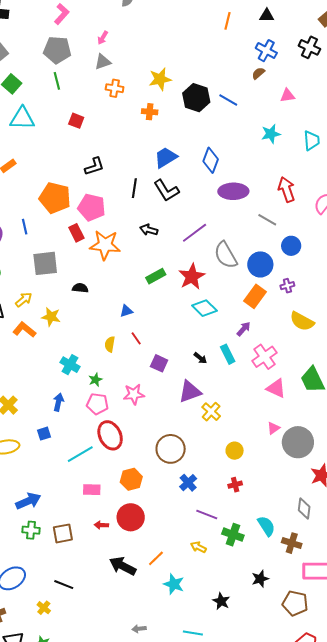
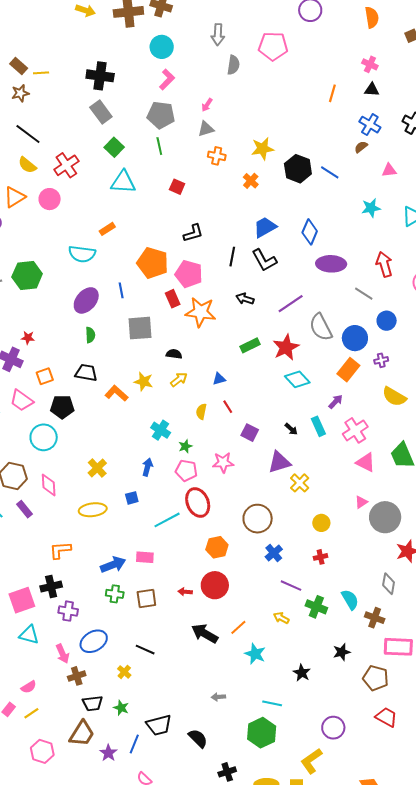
orange cross: (150, 112) -> (251, 181), turned 35
yellow arrow: (24, 300) -> (179, 379), moved
pink rectangle: (92, 490) -> (145, 557), moved

